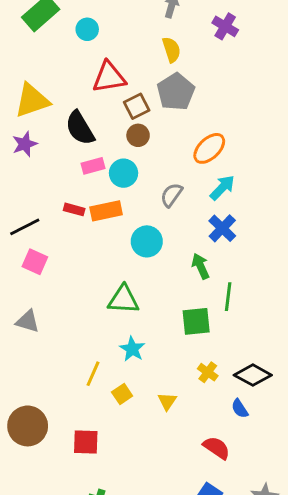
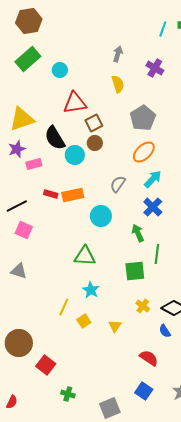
gray pentagon: (176, 92) -> (143, 118), moved
pink rectangle: (93, 166) -> (34, 164), moved
cyan circle: (124, 173) -> (75, 155), moved
red square: (86, 442) -> (46, 365), moved, turned 36

